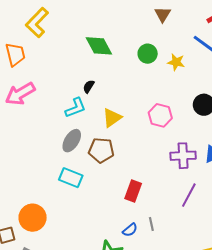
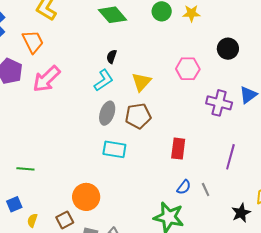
purple cross: (183, 156) -> (219, 103), turned 30
purple line: (189, 195) -> (230, 157), moved
gray line: (151, 224) -> (206, 189), moved

